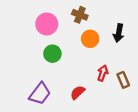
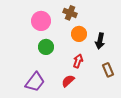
black arrow: (119, 33) -> (100, 41), moved
red arrow: (103, 73) -> (78, 61), moved

